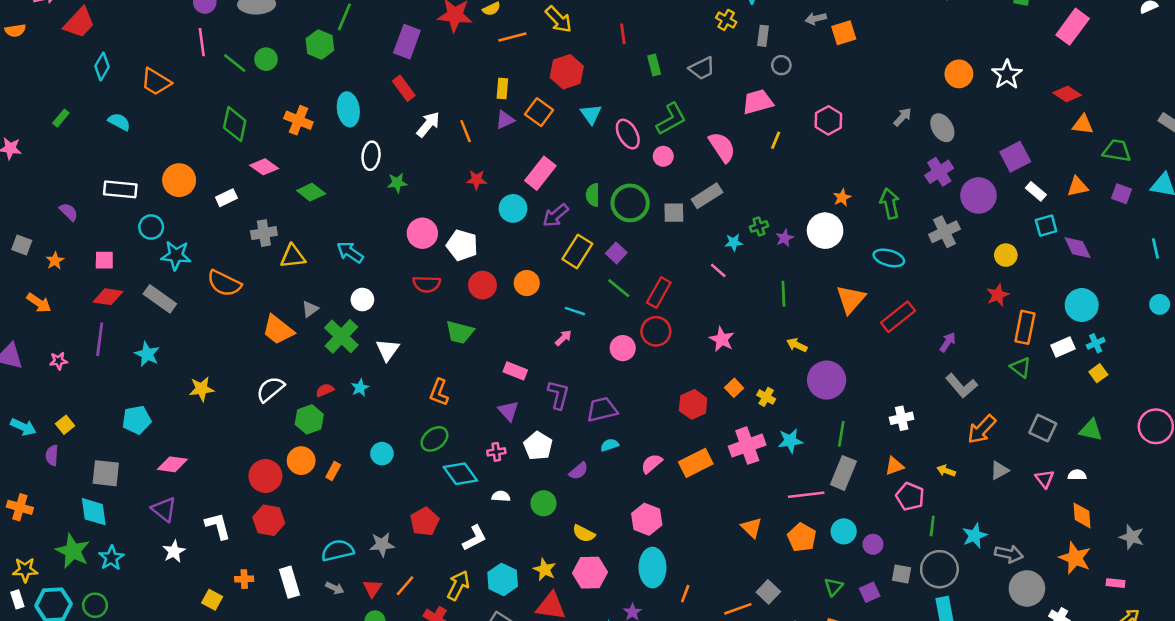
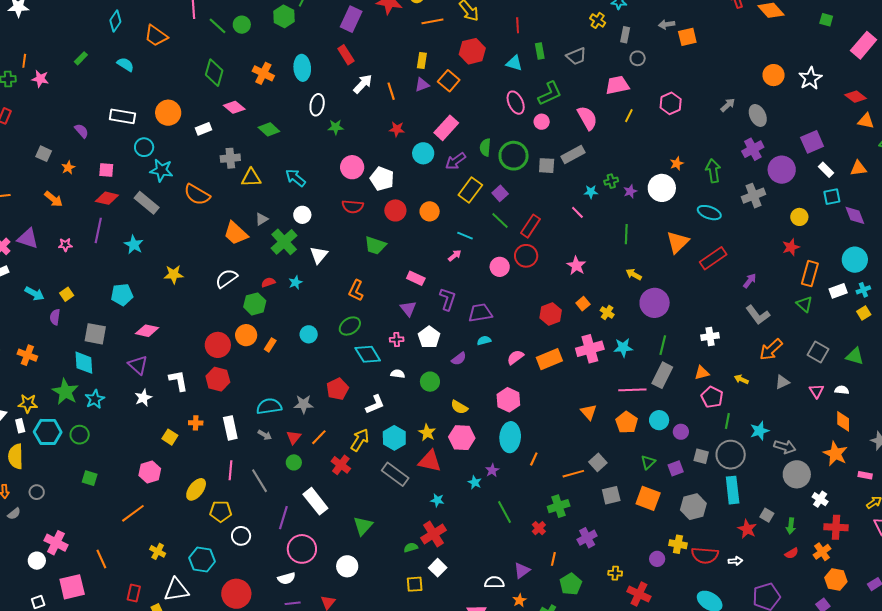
cyan triangle: (591, 114) -> (514, 63), moved, turned -42

